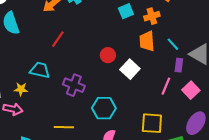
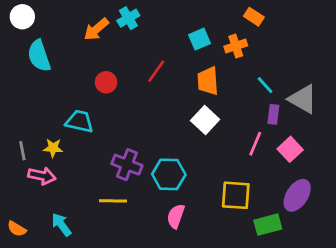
red line: (58, 39) -> (156, 71), moved
orange trapezoid: (147, 41) -> (208, 81), moved
red circle: (108, 55) -> (106, 82), moved
purple cross: (74, 85) -> (127, 165), moved

